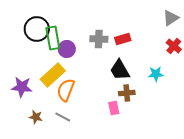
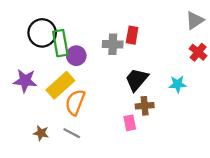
red rectangle: (123, 39) -> (132, 35), moved, turned -63
black trapezoid: (120, 70) -> (137, 80), turned 70
purple star: (22, 87) -> (25, 81), moved

